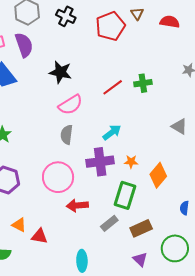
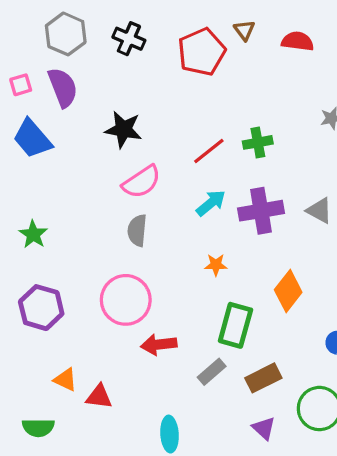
cyan arrow: (112, 132) -> (211, 203), moved
purple cross: (100, 162) -> (261, 211), moved
orange star: (131, 162) -> (216, 265), moved

